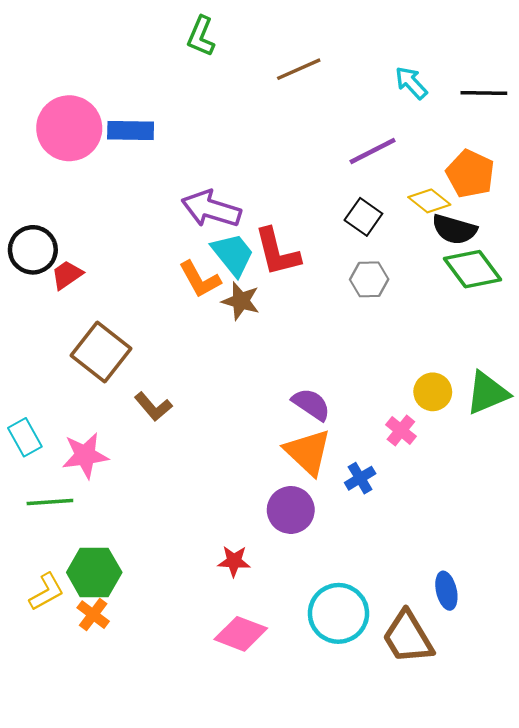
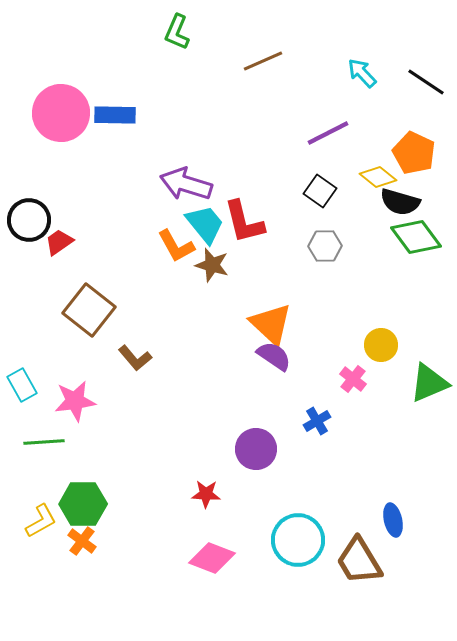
black line: (484, 93) -> (426, 82), turned 33
green triangle: (487, 393) -> (429, 383), moved
orange triangle: (308, 452) -> (271, 324), moved

